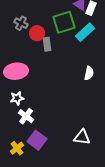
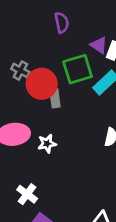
red circle: (37, 33) -> (42, 84), size x1.5
white star: (17, 98) -> (47, 144), moved

